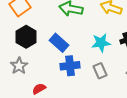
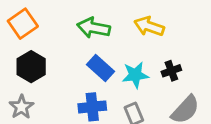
blue rectangle: (59, 43) -> (101, 68), moved

